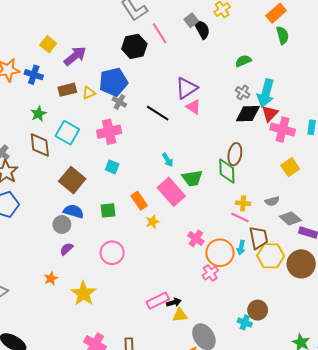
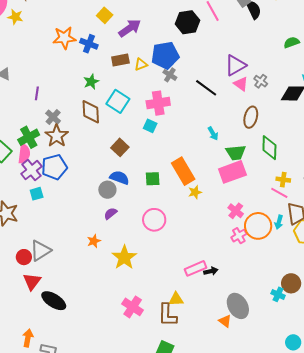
gray cross: (243, 92) -> (261, 81), moved
brown ellipse: (235, 154) -> (251, 117), moved
cyan square: (112, 167) -> (150, 126), moved
brown square: (72, 180) -> (120, 147), size x0.7
pink rectangle: (171, 192) -> (232, 172), moved, turned -72
orange rectangle: (139, 201) -> (183, 171), size x1.5
pink cross: (210, 273) -> (239, 236), moved
yellow triangle: (180, 315) -> (176, 299), moved

